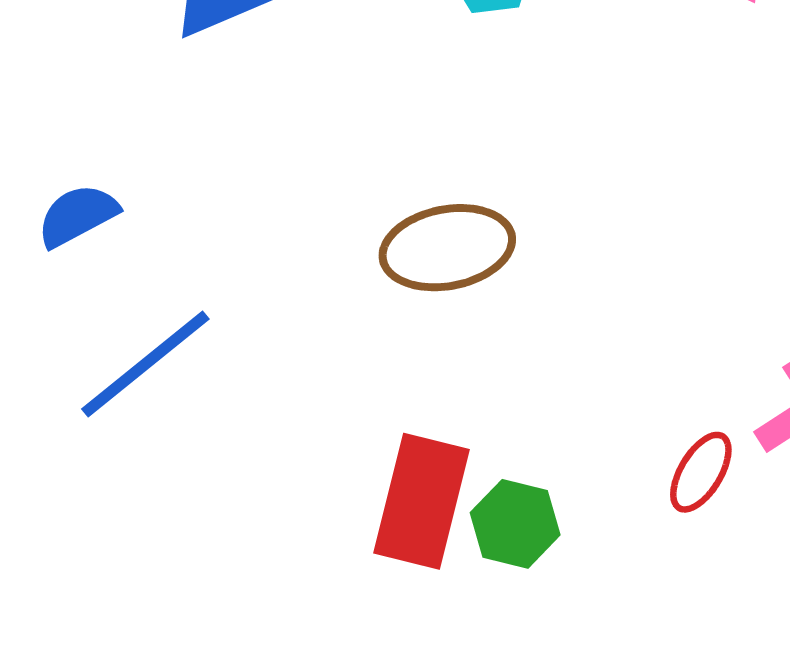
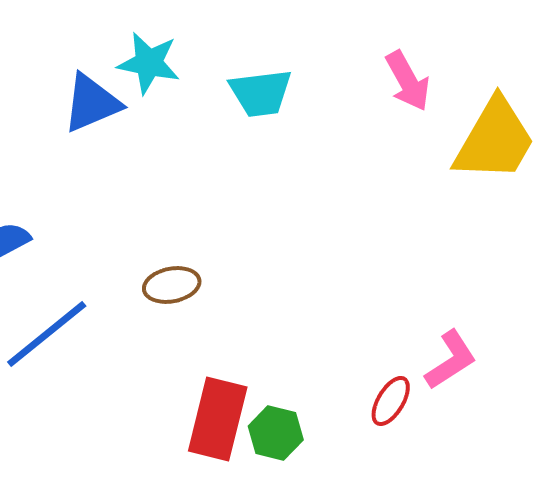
brown ellipse: (447, 248) -> (172, 285), moved, size x0.7

